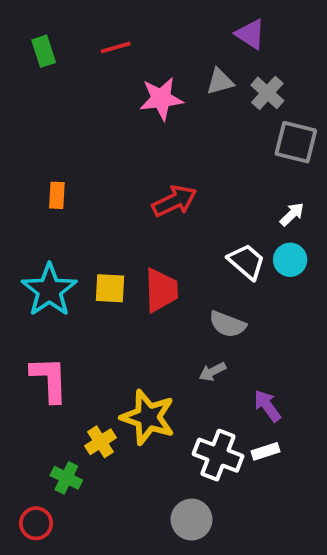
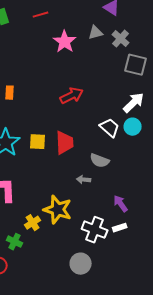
pink star: (161, 99) -> (65, 42), turned -30
white arrow: (292, 214) -> (134, 103), size x1.6
gray arrow: (212, 372) -> (84, 180), moved, turned 32

